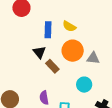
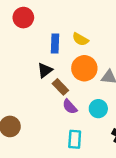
black triangle: (39, 52) -> (45, 70), turned 32
purple semicircle: (44, 98) -> (70, 107), moved, turned -32

